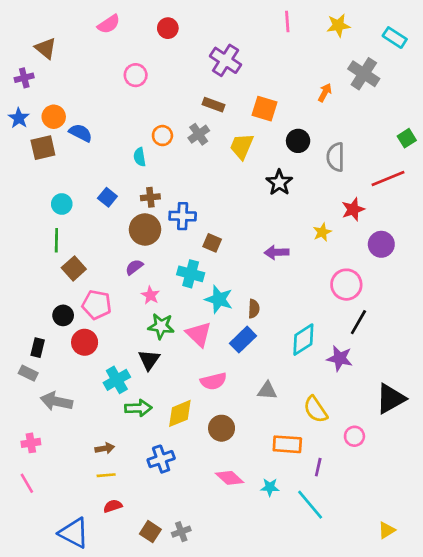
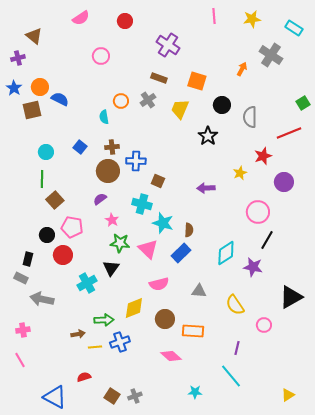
green arrow: (138, 408) -> (104, 320), moved
orange rectangle: (287, 444) -> (193, 331), moved
yellow line: (106, 475) -> (95, 347), moved
cyan star: (270, 487) -> (195, 392), moved

